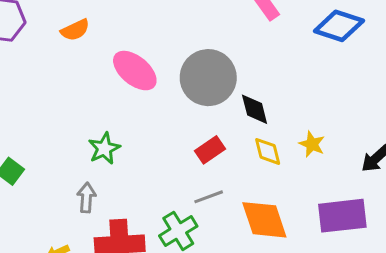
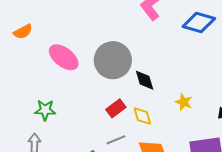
green star: (104, 148) -> (45, 110), turned 30
yellow diamond: (268, 151) -> (142, 116), moved

